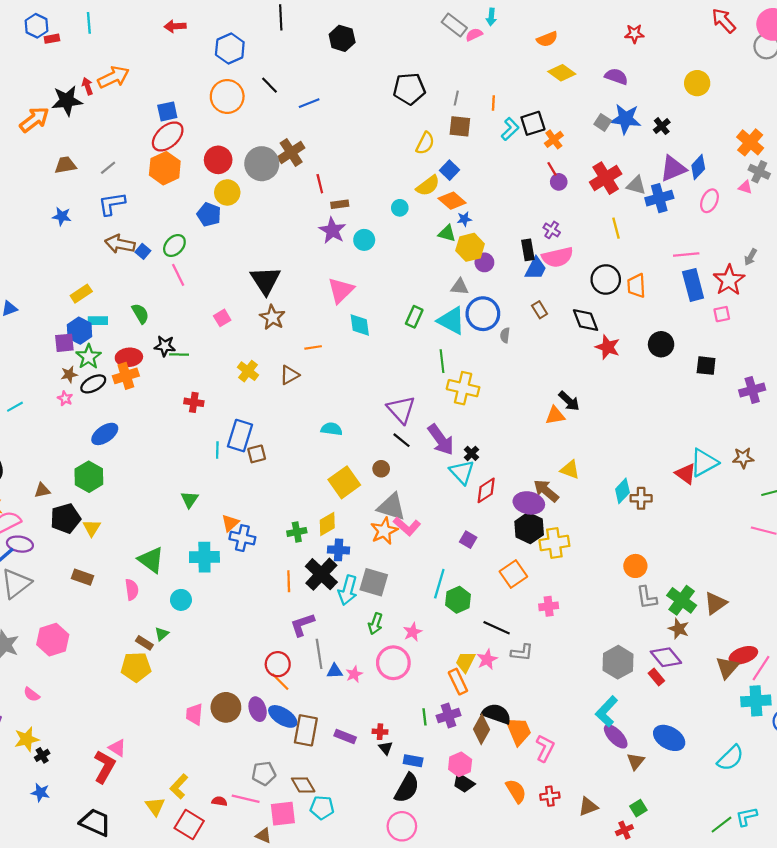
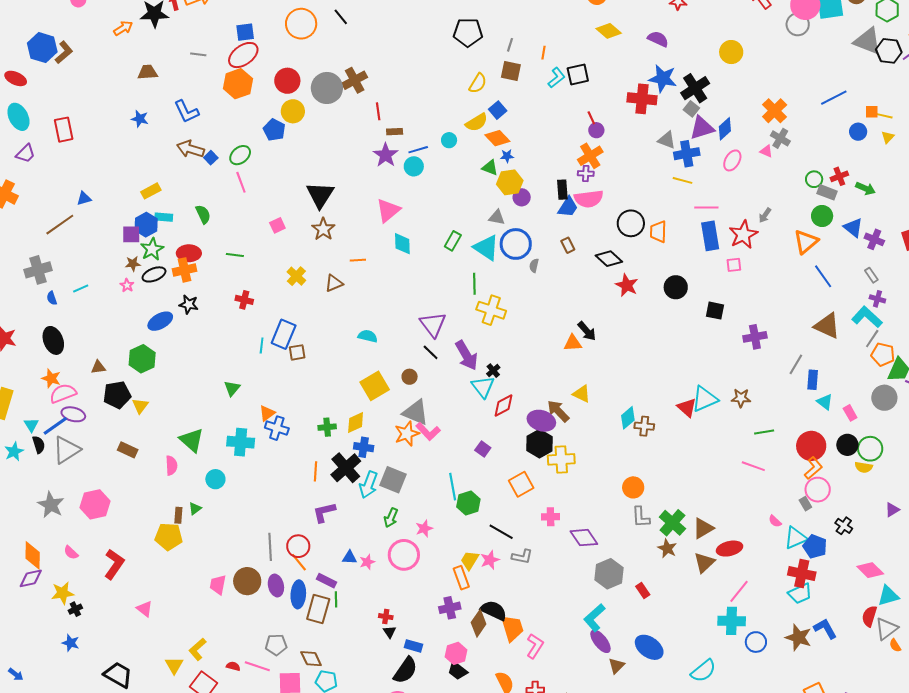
blue line: (309, 103) -> (418, 150), moved
orange arrow: (34, 120) -> (123, 28), size x0.7
gray square: (603, 122) -> (691, 109), moved
black cross: (662, 126) -> (695, 88), size x1.8
orange cross: (554, 139) -> (590, 156), moved, size x1.4
gray line: (108, 168) -> (198, 54), moved, turned 42
red cross: (606, 178) -> (642, 99), moved, turned 32
blue L-shape: (112, 204) -> (186, 112), turned -112
yellow line: (616, 228) -> (683, 180), moved, turned -66
purple cross: (552, 230) -> (586, 173), turned -35
black diamond: (585, 320) -> (609, 259), turned -32
black star: (165, 346) -> (189, 304), moved
cyan line: (439, 584) -> (453, 487), turned -32
brown rectangle: (144, 643) -> (178, 515), turned 56
gray line: (319, 654) -> (270, 547), moved
red ellipse: (743, 655) -> (730, 549), moved
purple diamond: (666, 657) -> (584, 538), moved
brown triangle: (727, 667) -> (704, 563), moved
blue ellipse: (283, 716) -> (298, 594), turned 56
green line: (425, 717) -> (336, 599), moved
purple rectangle: (345, 736) -> (327, 581), moved
red L-shape: (104, 767) -> (114, 564), moved

